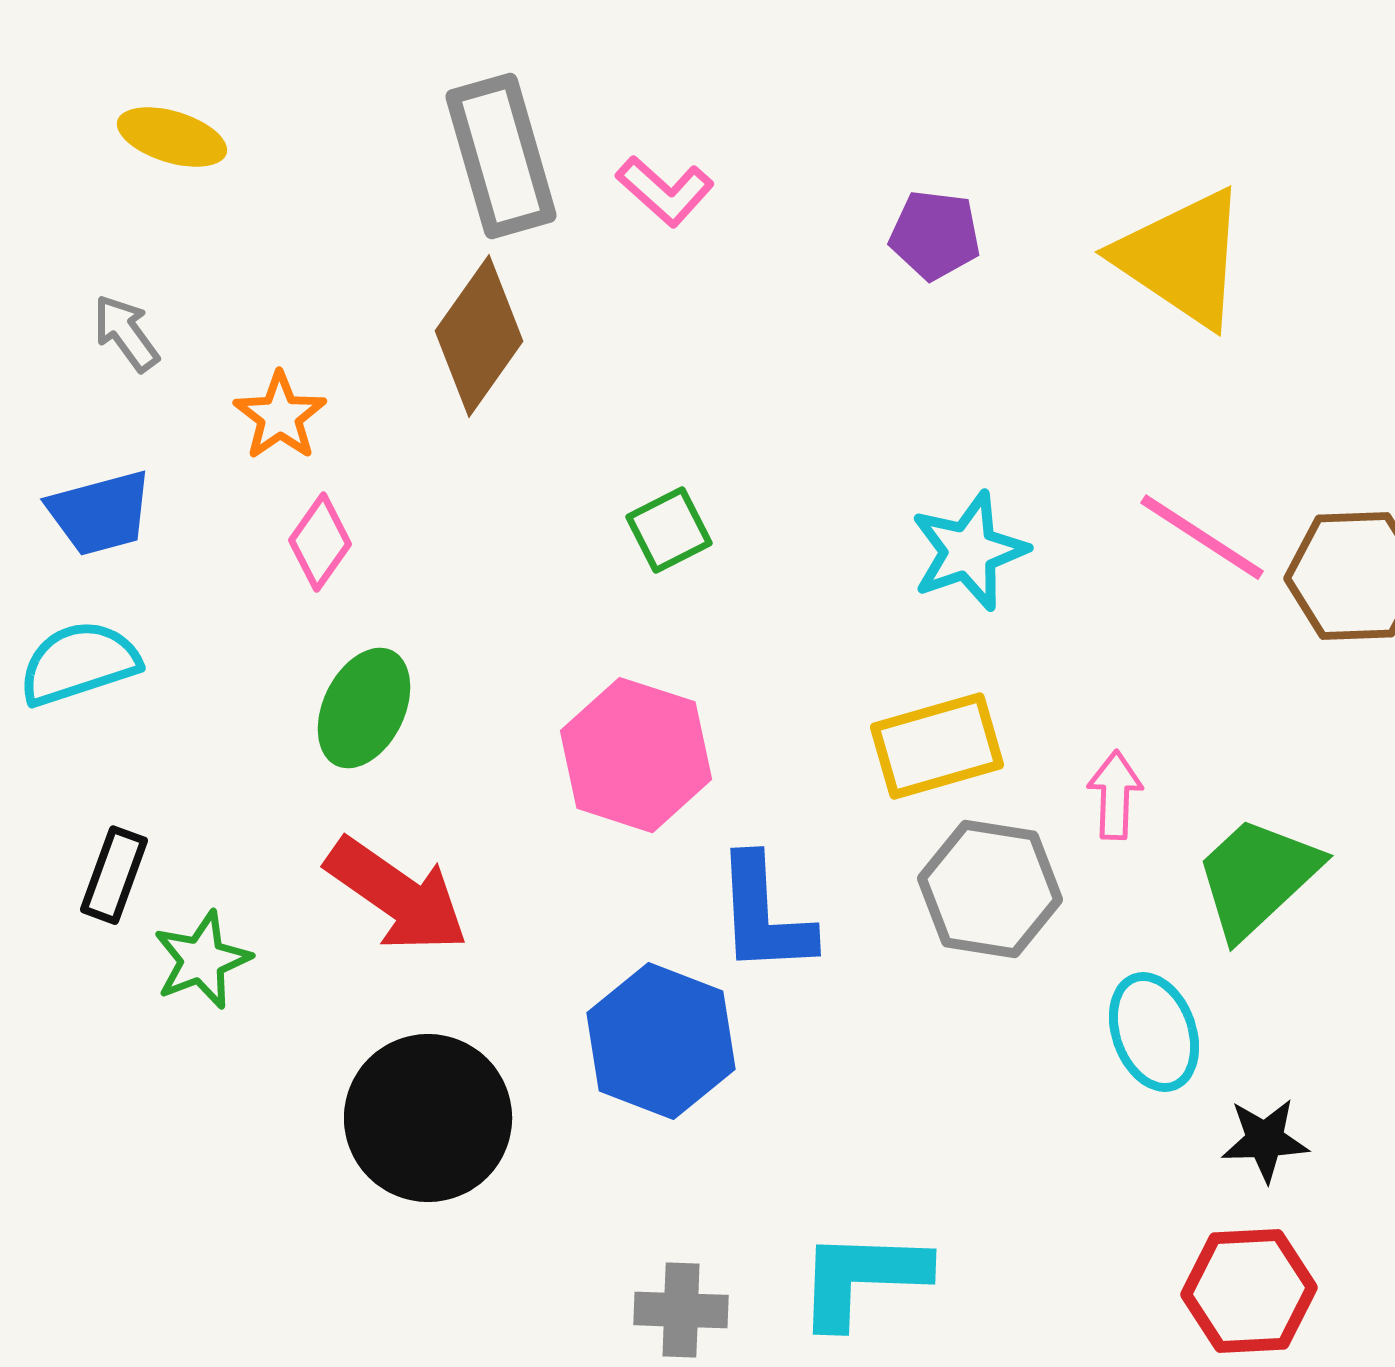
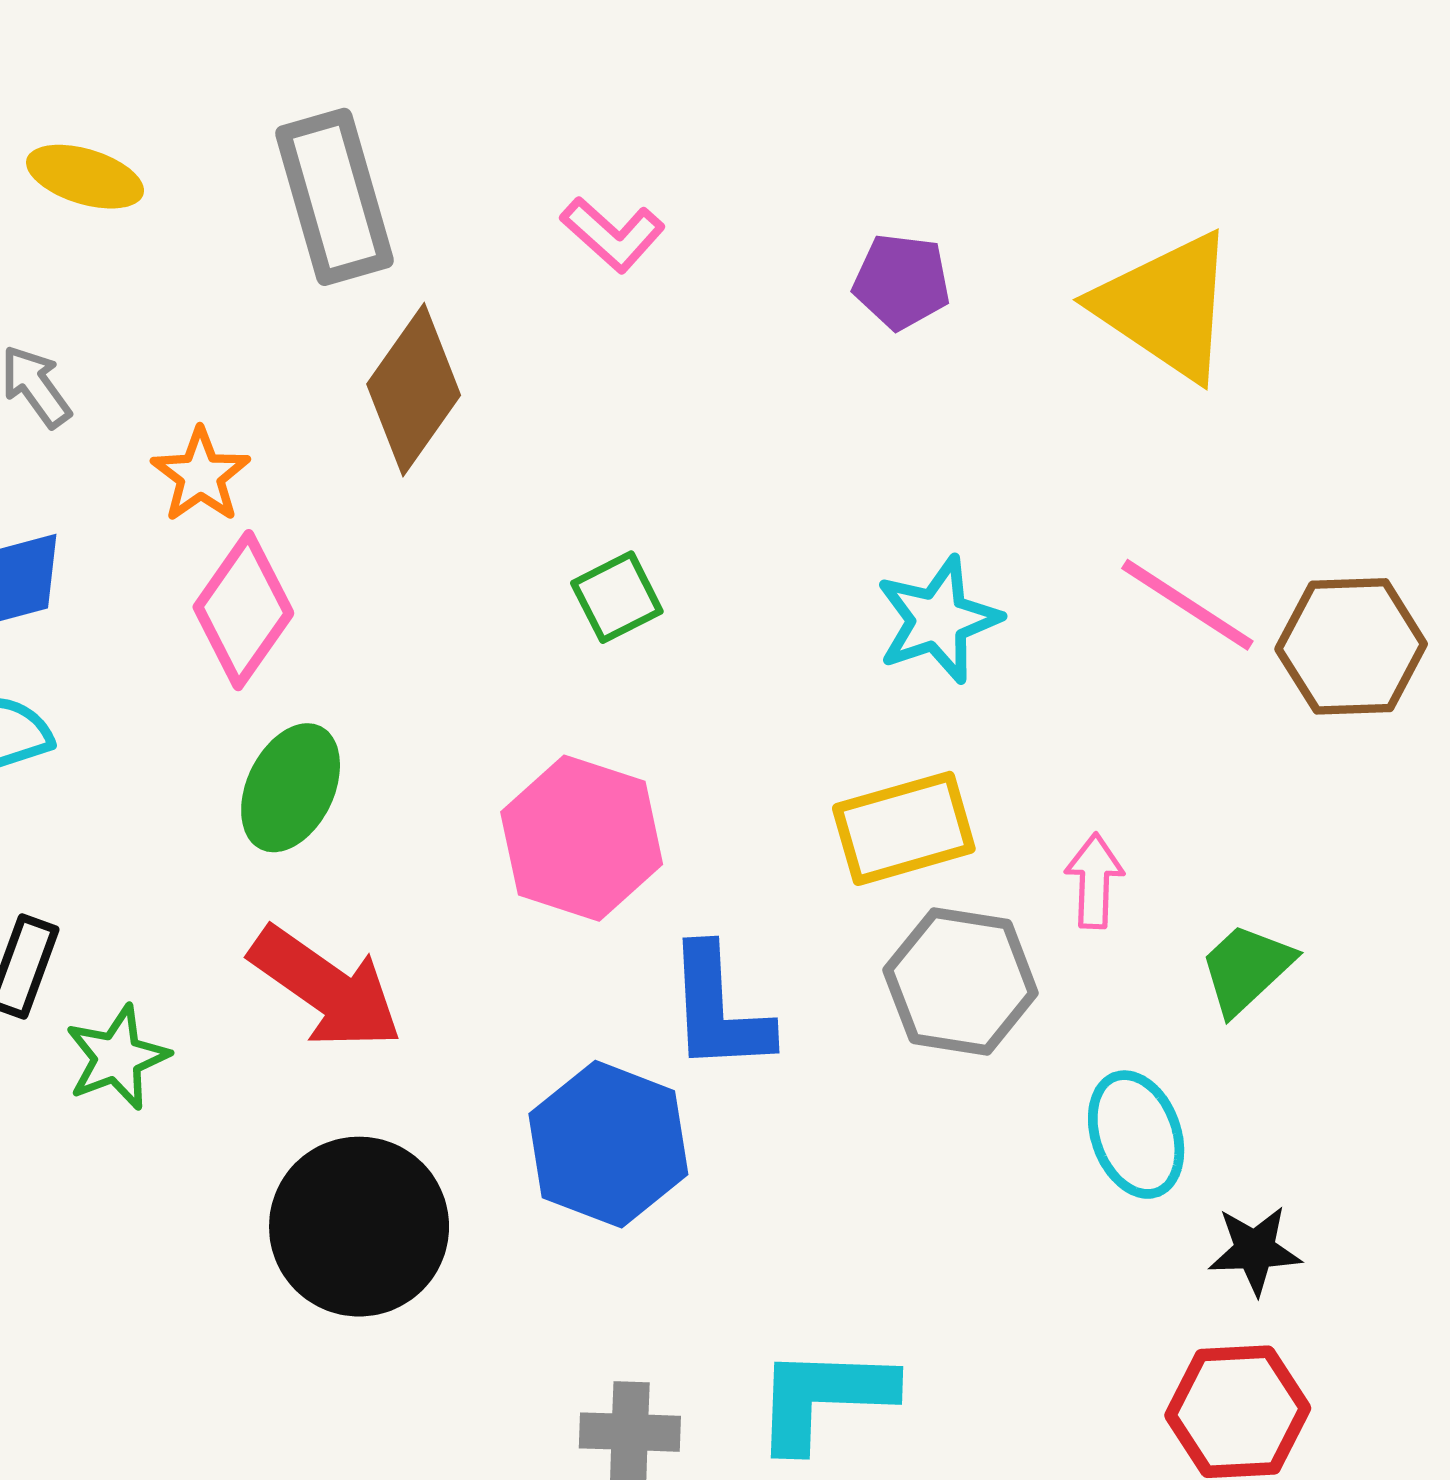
gray rectangle: (501, 156) -> (334, 197), moved
pink diamond: (320, 542) -> (243, 610), size x1.5
green trapezoid: (1257, 877) -> (1246, 969), size x0.7

